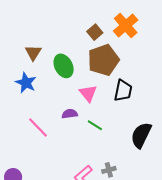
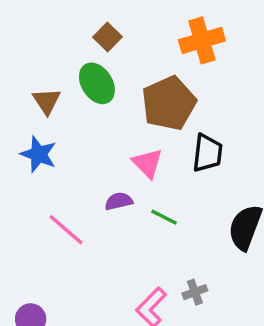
orange cross: (126, 26) -> (202, 40), turned 30
brown square: (95, 32) -> (107, 37), moved
green ellipse: (64, 66) -> (97, 83), moved

